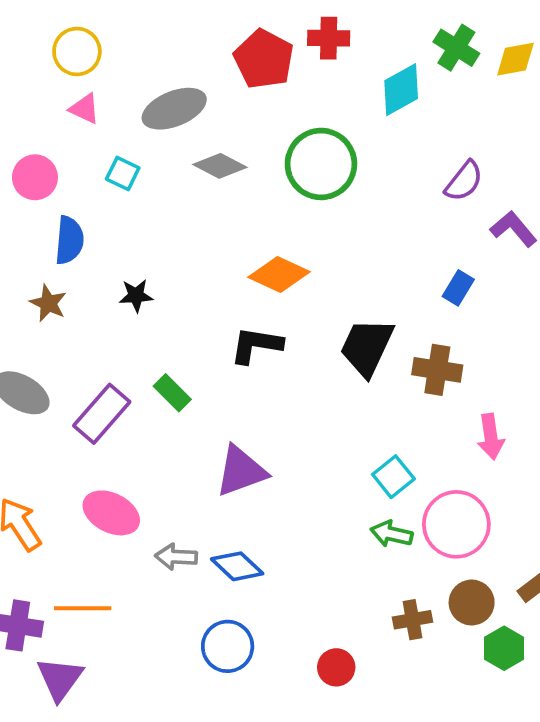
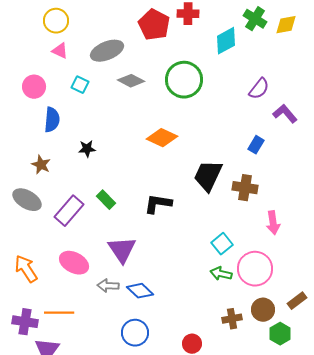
brown star: (48, 303) -> (41, 165), moved
black L-shape: (256, 345) -> (158, 204), moved
purple triangle: (241, 471) -> (122, 250), moved, turned -44

